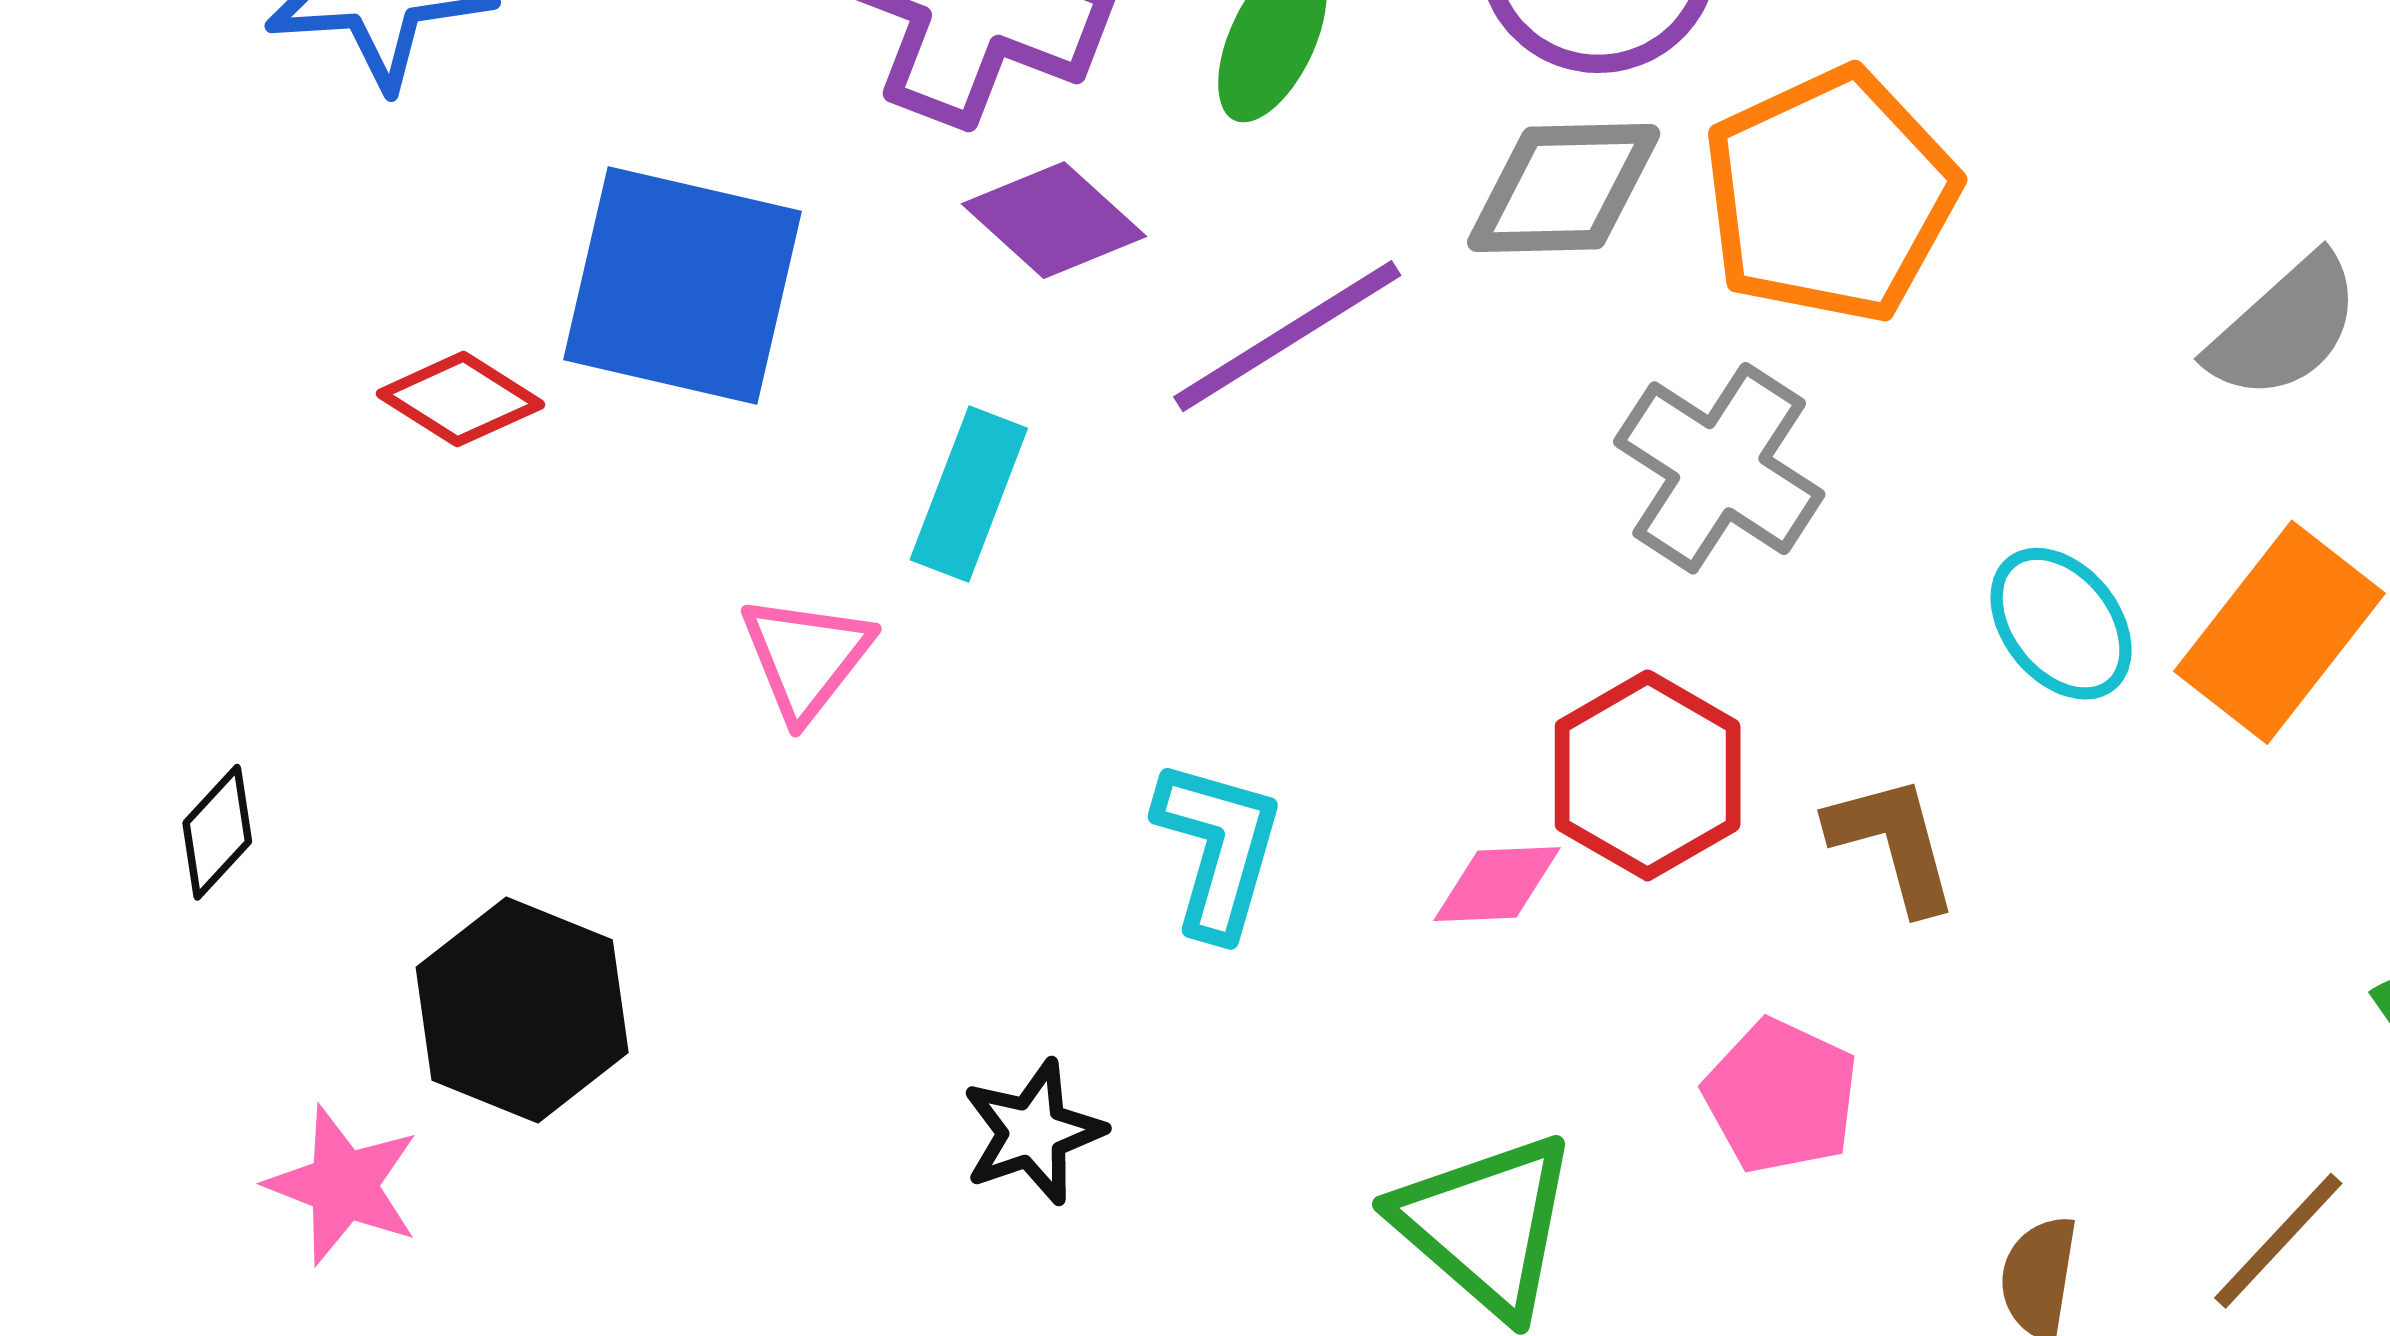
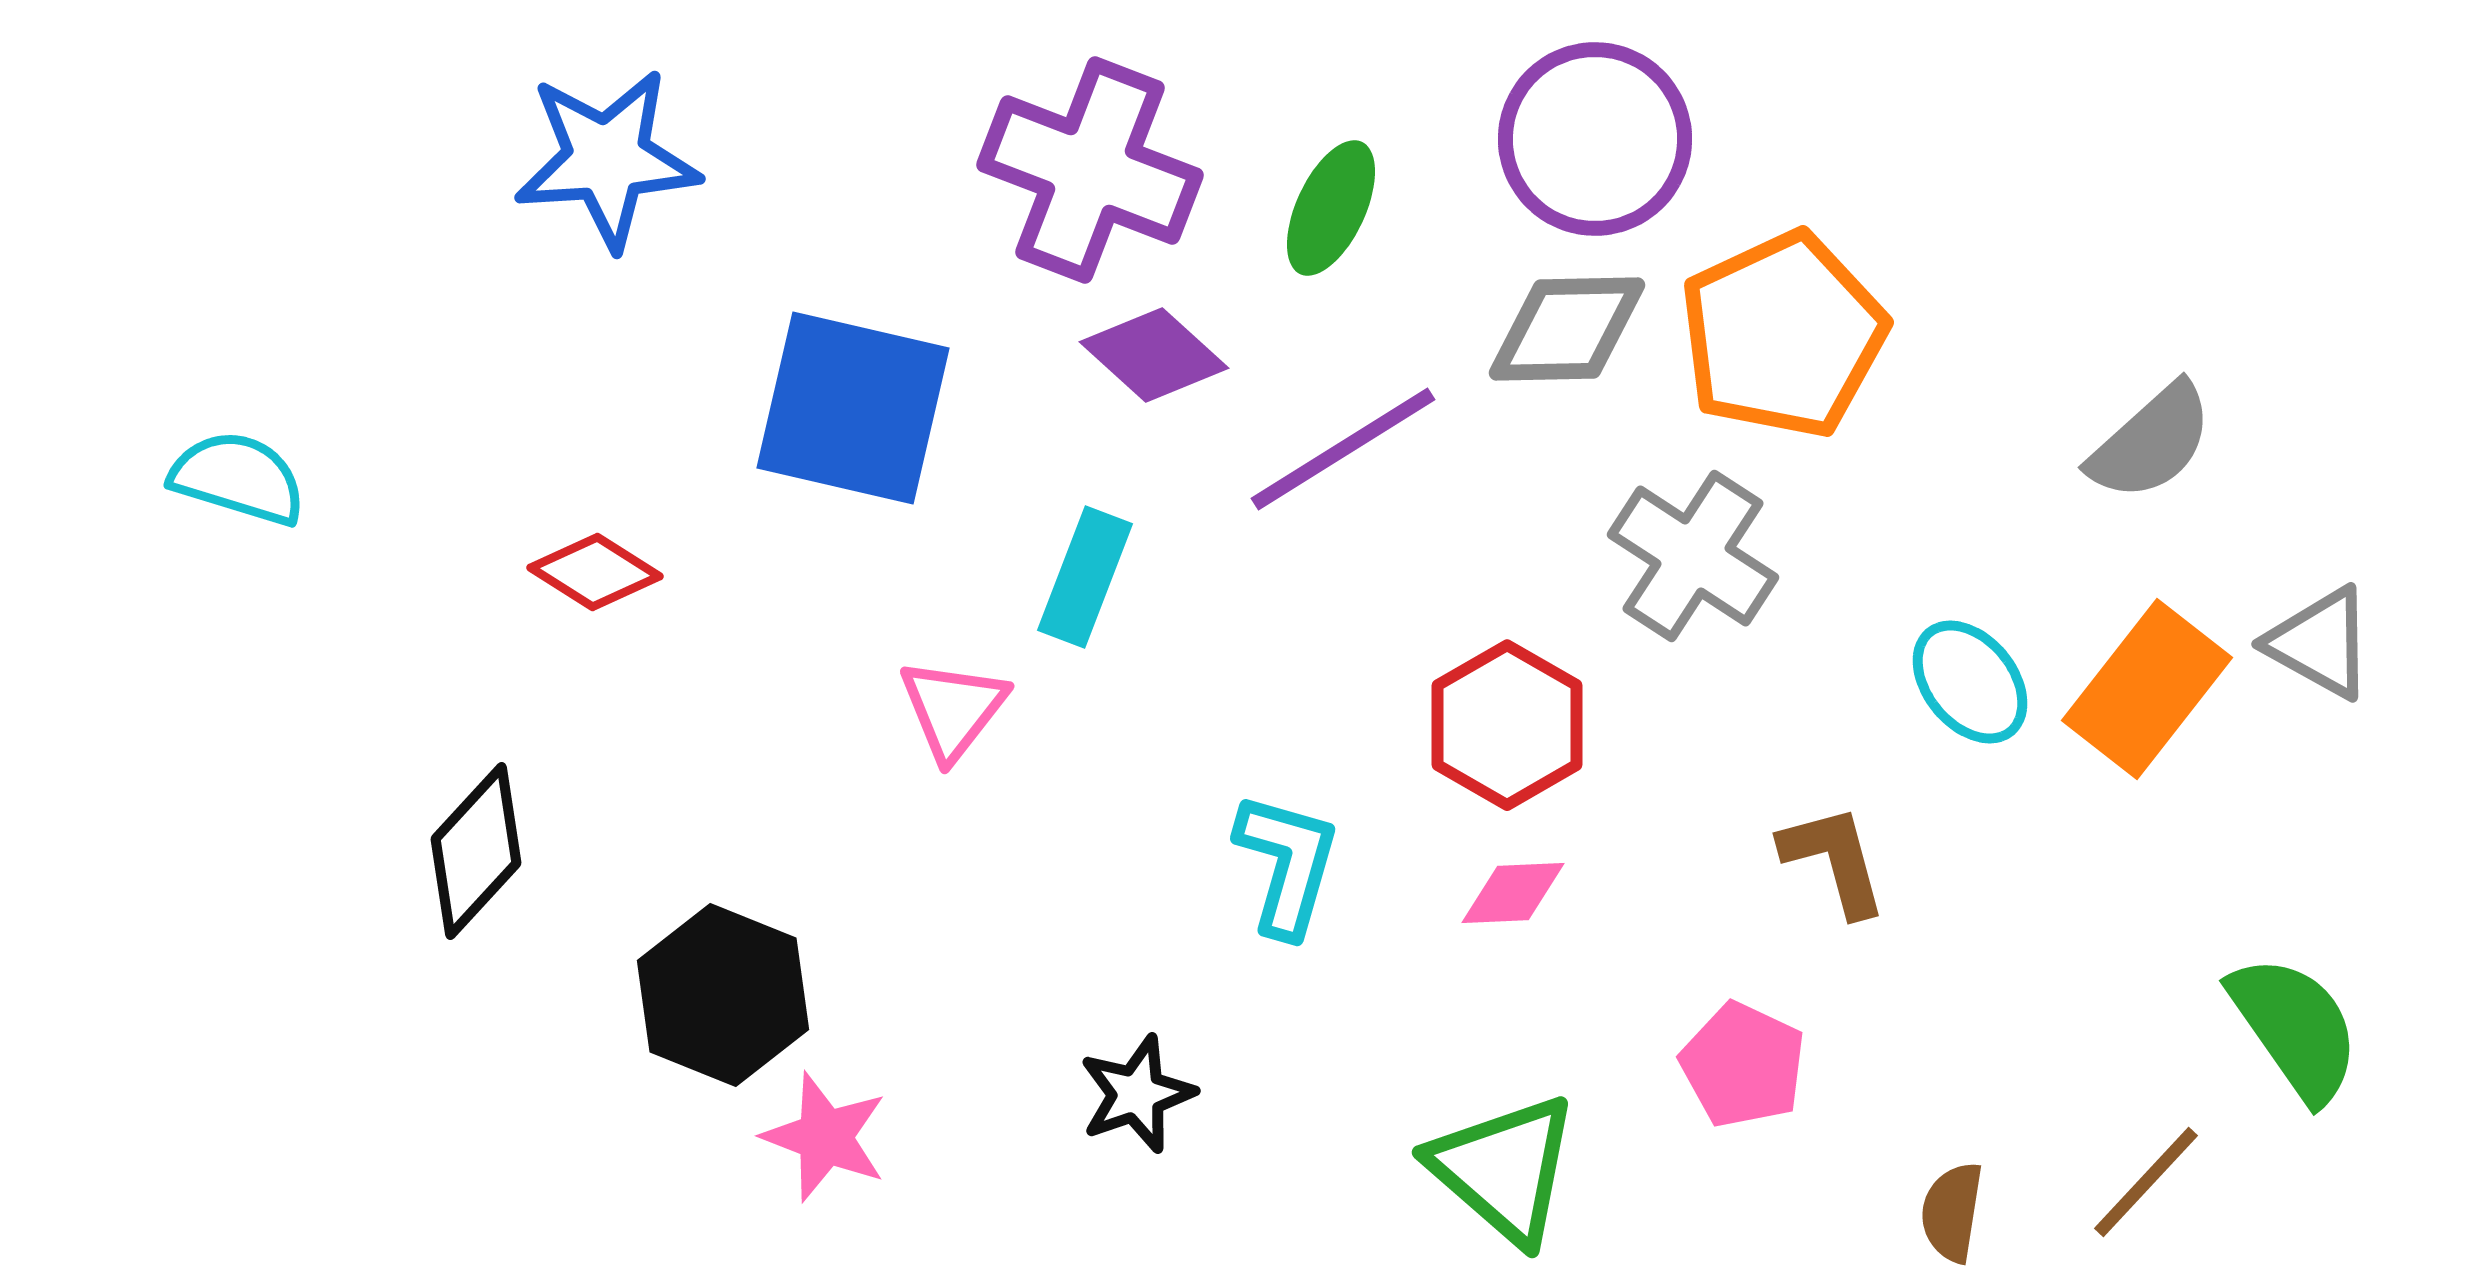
red diamond: (460, 399) -> (595, 572), moved
red hexagon: (1648, 775) -> (1507, 725), moved
black diamond: (217, 832) -> (476, 851), size x1.6
pink star: (343, 1185) -> (825, 1137), moved

